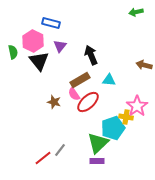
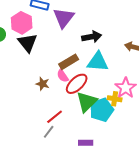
purple triangle: (60, 46) -> (64, 18), moved, size x1.6
black arrow: (91, 55) -> (92, 37), moved, turned 102
cyan triangle: (109, 80) -> (98, 62), size x1.6
green triangle: (98, 143) -> (87, 102), moved
red line: (43, 158) -> (55, 117), moved

